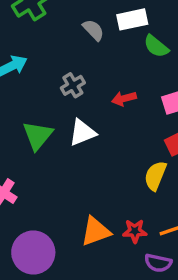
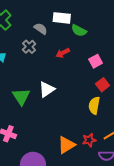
white rectangle: (132, 19) -> (62, 18), turned 30
gray cross: (73, 85) -> (29, 47), moved
red arrow: (124, 99) -> (63, 53), moved

